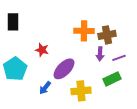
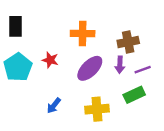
orange cross: (84, 31) -> (83, 34), moved
cyan pentagon: (15, 69) -> (18, 67), moved
purple ellipse: (64, 69) -> (90, 68), moved

